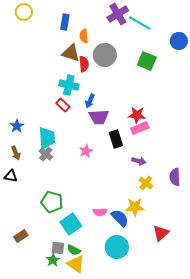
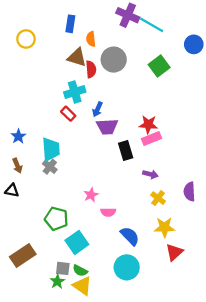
yellow circle: (24, 12) -> (26, 39), moved
purple cross: (118, 14) -> (128, 15), turned -35
green square: (147, 61) -> (159, 66), turned 30
cyan cross: (69, 85) -> (75, 92), turned -30
pink star: (86, 151) -> (91, 195), moved
yellow star: (135, 207) -> (165, 227), moved
pink semicircle: (100, 212) -> (108, 212), moved
brown rectangle: (21, 236) -> (23, 255), size x1.6

